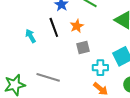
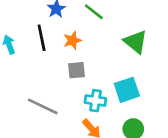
gray line: (48, 77) -> (43, 106), moved

